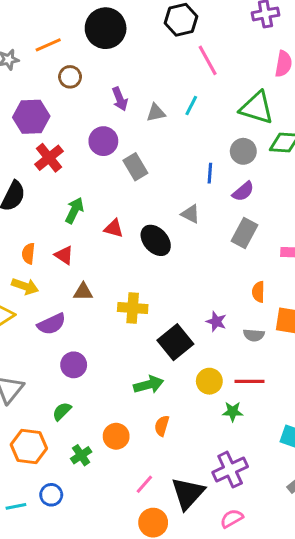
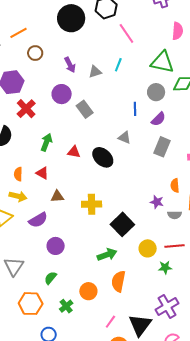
black circle: (106, 28) -> (71, 18), moved
purple star: (216, 322) -> (157, 202), moved
orange semicircle: (162, 426) -> (118, 281), size x1.5

